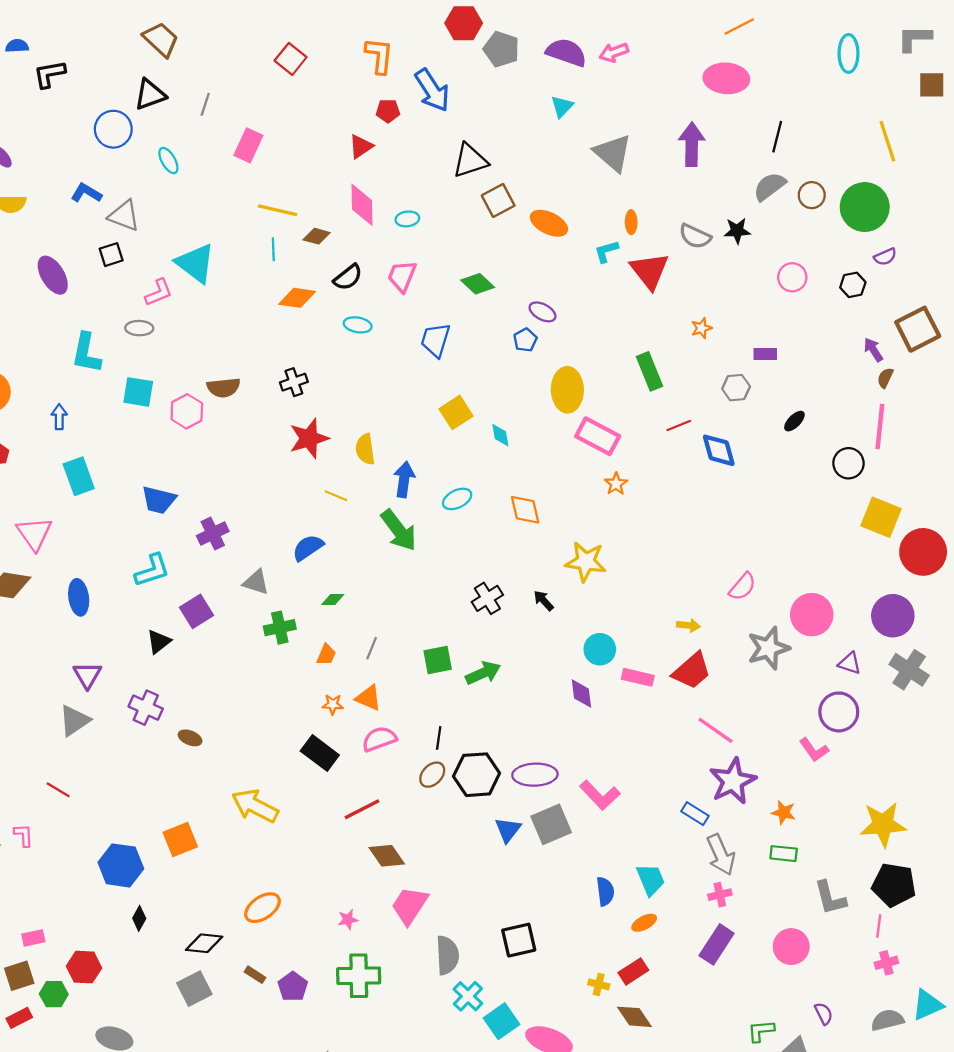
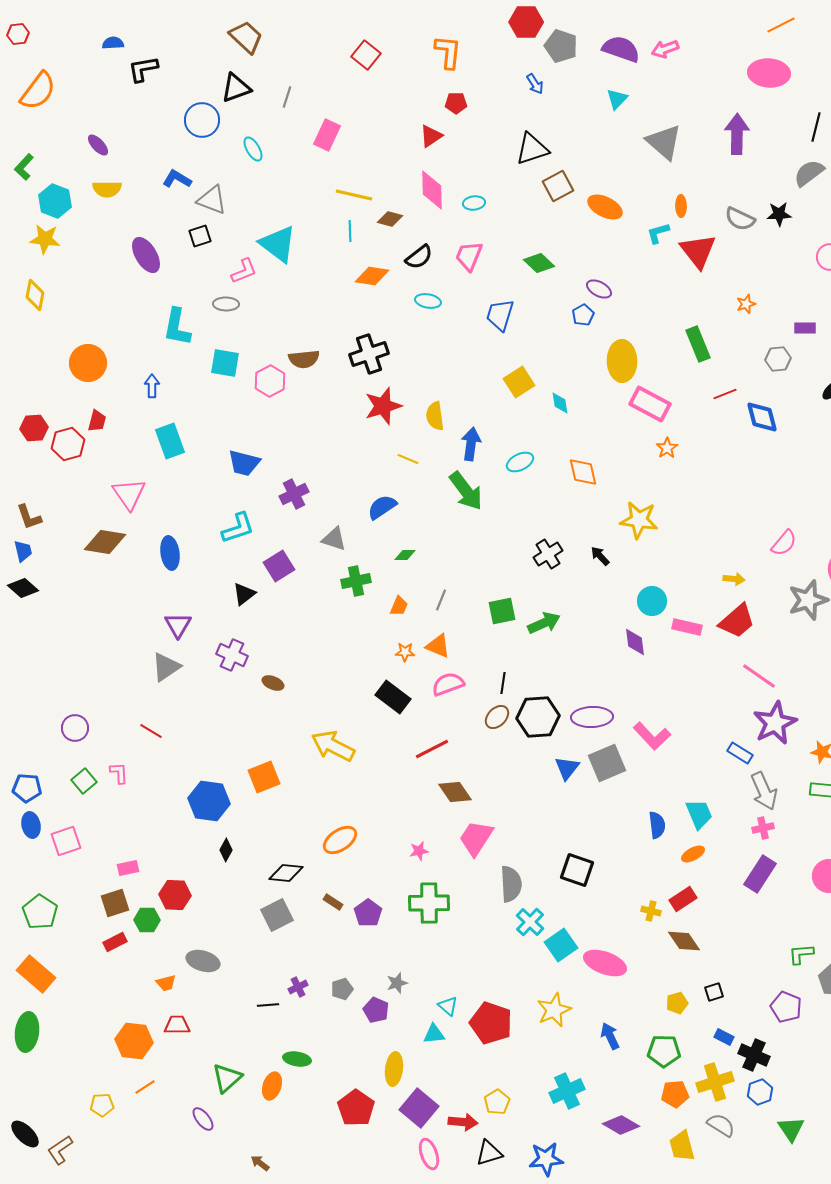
blue arrow: (432, 90) -> (535, 84), moved, size x0.5
black cross: (294, 382) -> (369, 354), size x1.5
black square: (519, 940) -> (577, 870), turned 32

